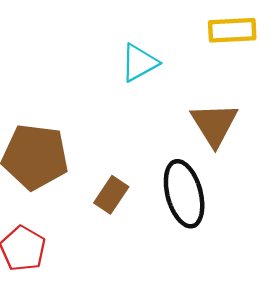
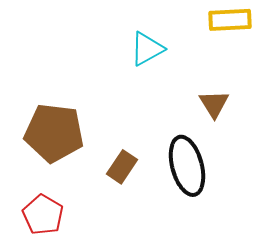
brown triangle: (214, 124) -> (214, 104), size x0.7

